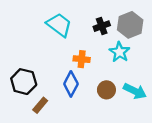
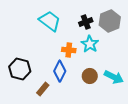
cyan star: (119, 52) -> (90, 44), moved
brown rectangle: (40, 105) -> (43, 89), moved

